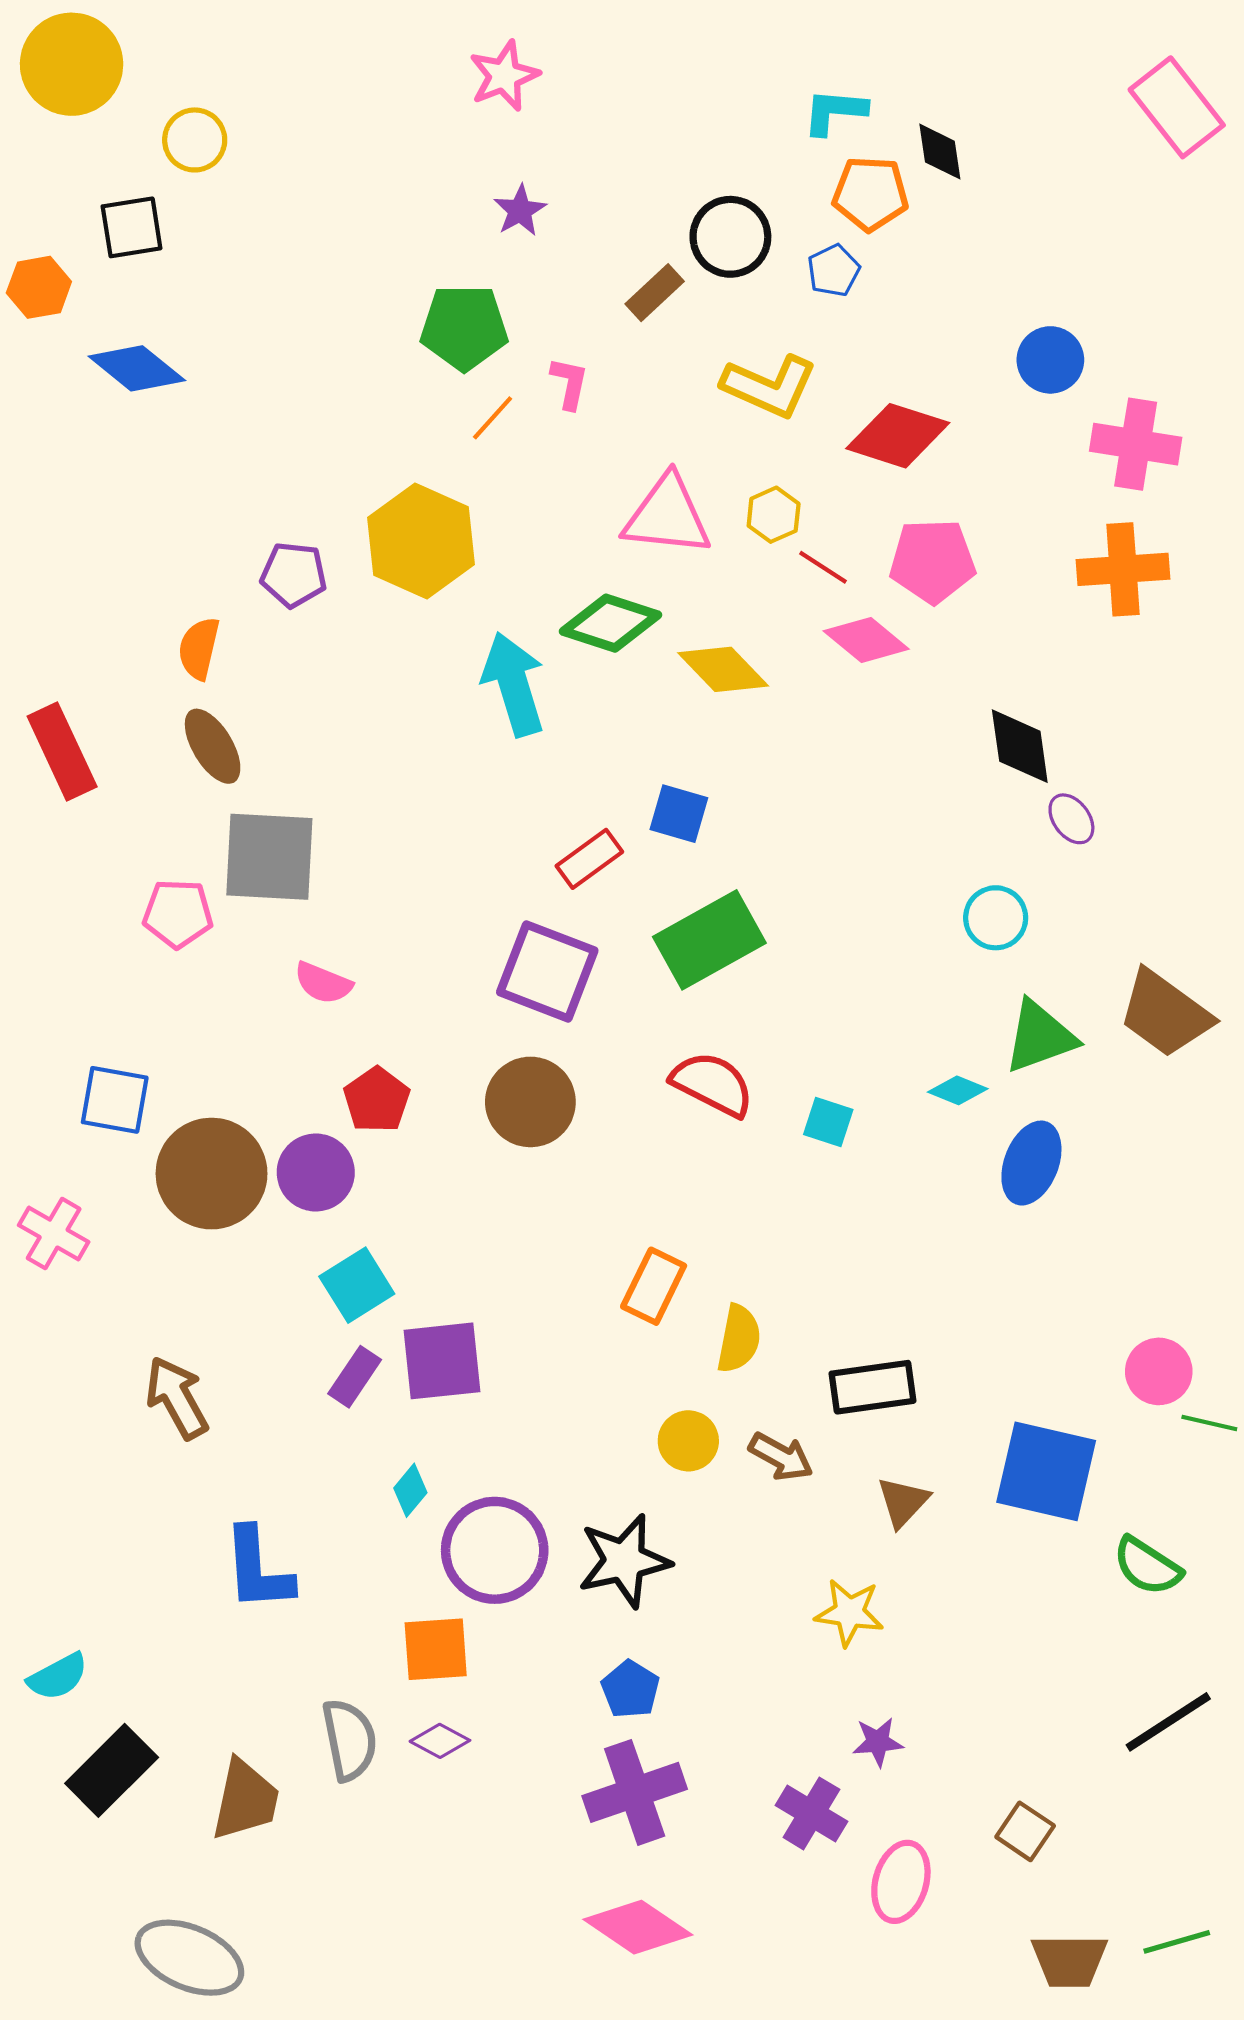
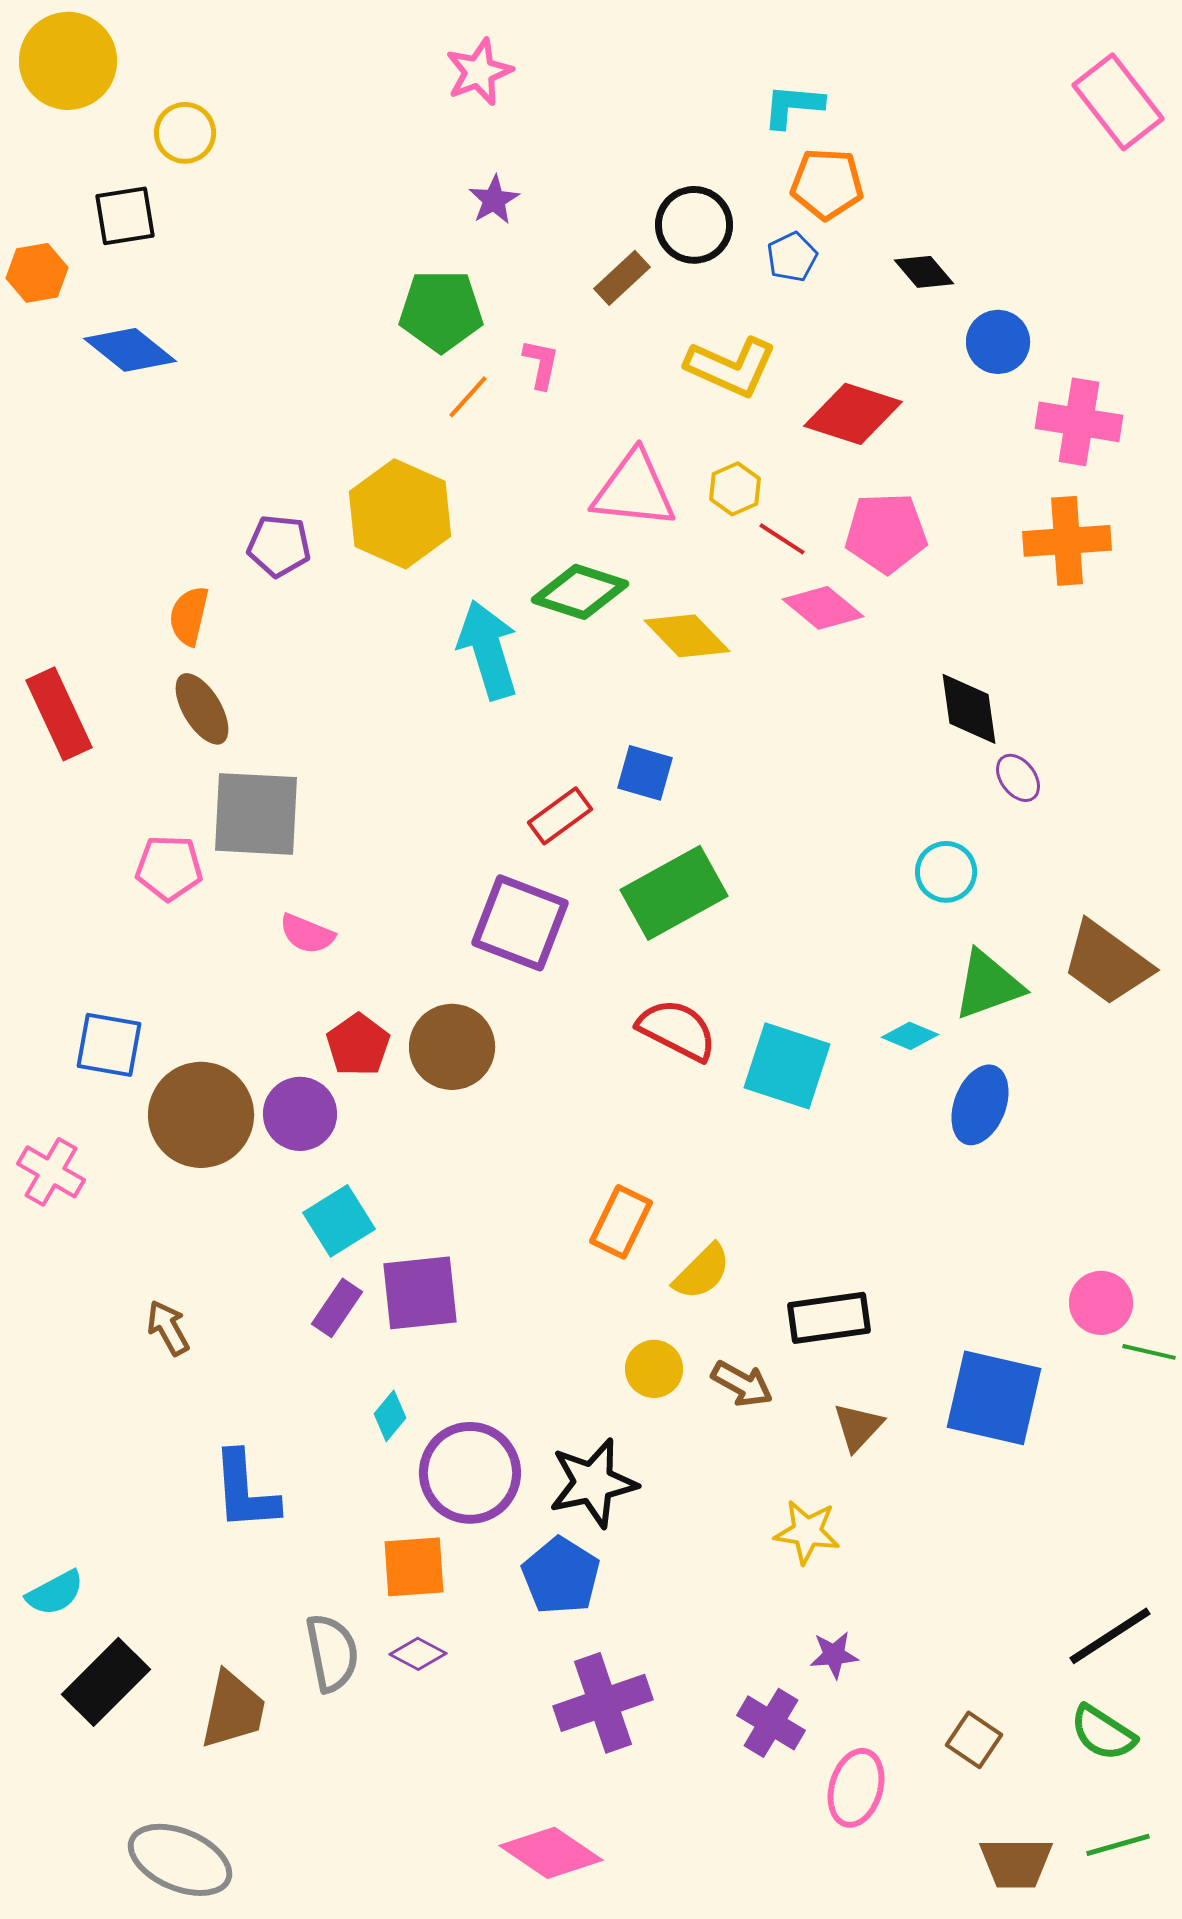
black diamond: (940, 152) -> (924, 272), moved, turned -32
brown circle: (530, 1102) -> (452, 1047), moved
cyan square: (828, 1122) -> (787, 1066), size x1.8
yellow semicircle: (739, 1339) -> (702, 1272), turned 34
brown arrow: (177, 1398) -> (168, 1328), size x0.7
green semicircle: (1147, 1566) -> (1103, 1733), moved
blue pentagon: (630, 1689) -> (561, 1576), moved, size x1.4
pink diamond: (638, 1927) -> (551, 1853), moved

